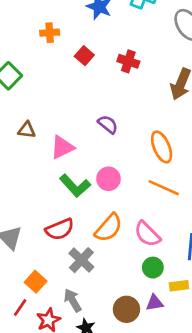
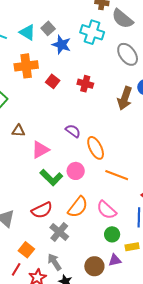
orange cross: (50, 33) -> (26, 66), size x1.6
brown triangle: (27, 130) -> (18, 131), moved
orange ellipse: (162, 147) -> (96, 148), moved

